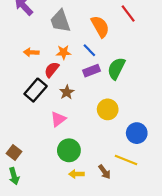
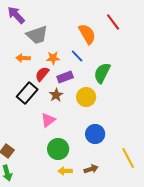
gray trapezoid: (60, 21) -> (37, 35), moved, turned -90
purple rectangle: (92, 71) -> (65, 77), moved
yellow circle: (108, 109) -> (86, 97), moved
blue circle: (137, 133) -> (95, 134), moved
yellow line: (126, 160) -> (128, 158), moved, turned 40
brown arrow: (104, 172) -> (91, 169), turned -72

